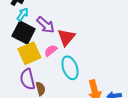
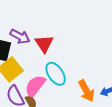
pink semicircle: (51, 51) -> (35, 86), moved, size x1.6

